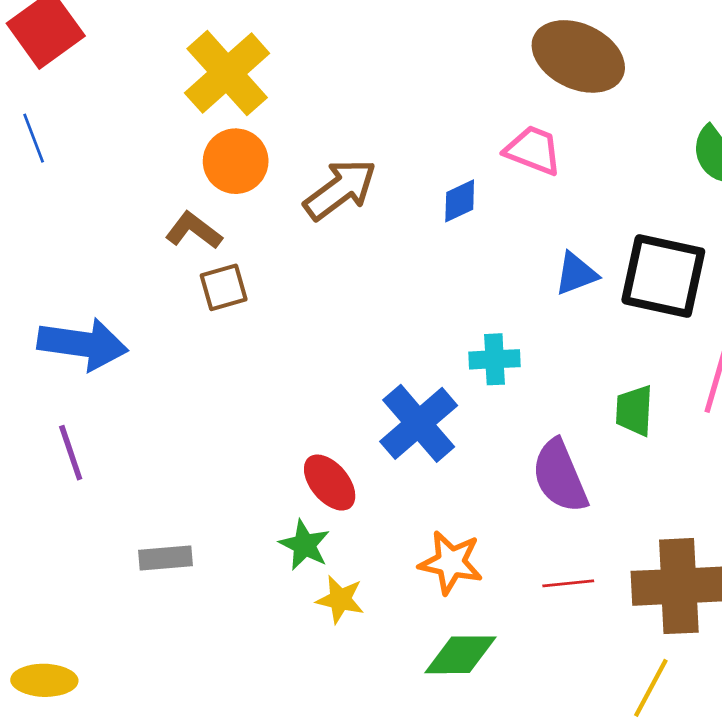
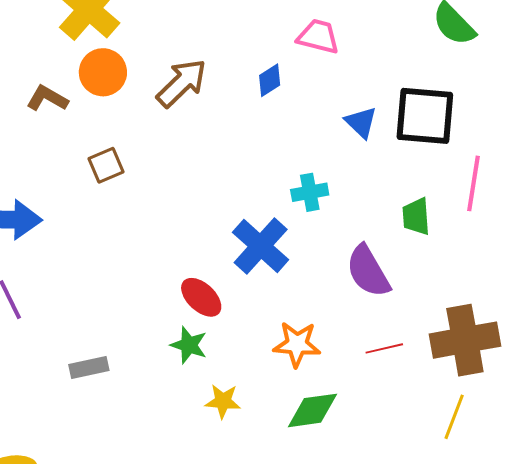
brown L-shape: (194, 231) -> (47, 98), moved
blue triangle: (576, 274) -> (361, 122), turned -48
yellow star: (340, 599) -> (223, 401), moved

